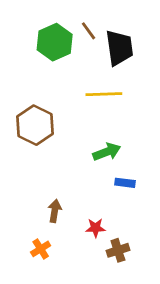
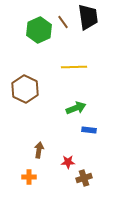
black trapezoid: (119, 48) -> (88, 17), moved
orange cross: (41, 249) -> (29, 177), turned 32

